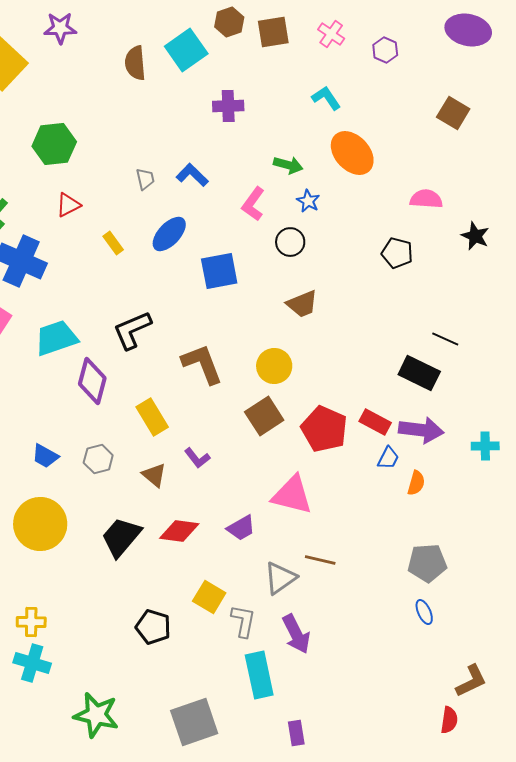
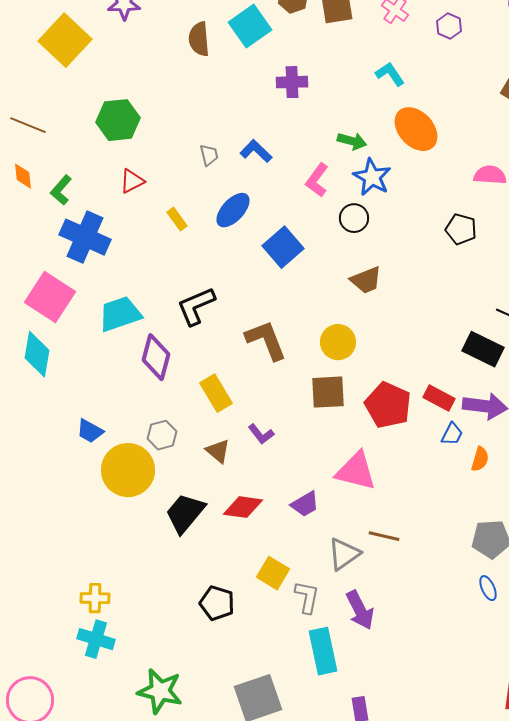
blue star: (308, 201) -> (372, 177), size x1.6
blue square: (219, 271) -> (283, 247), turned -30
brown square: (264, 416) -> (328, 392), turned 30
blue trapezoid: (45, 456) -> (90, 431), moved
yellow circle: (40, 524) -> (128, 470), moved

